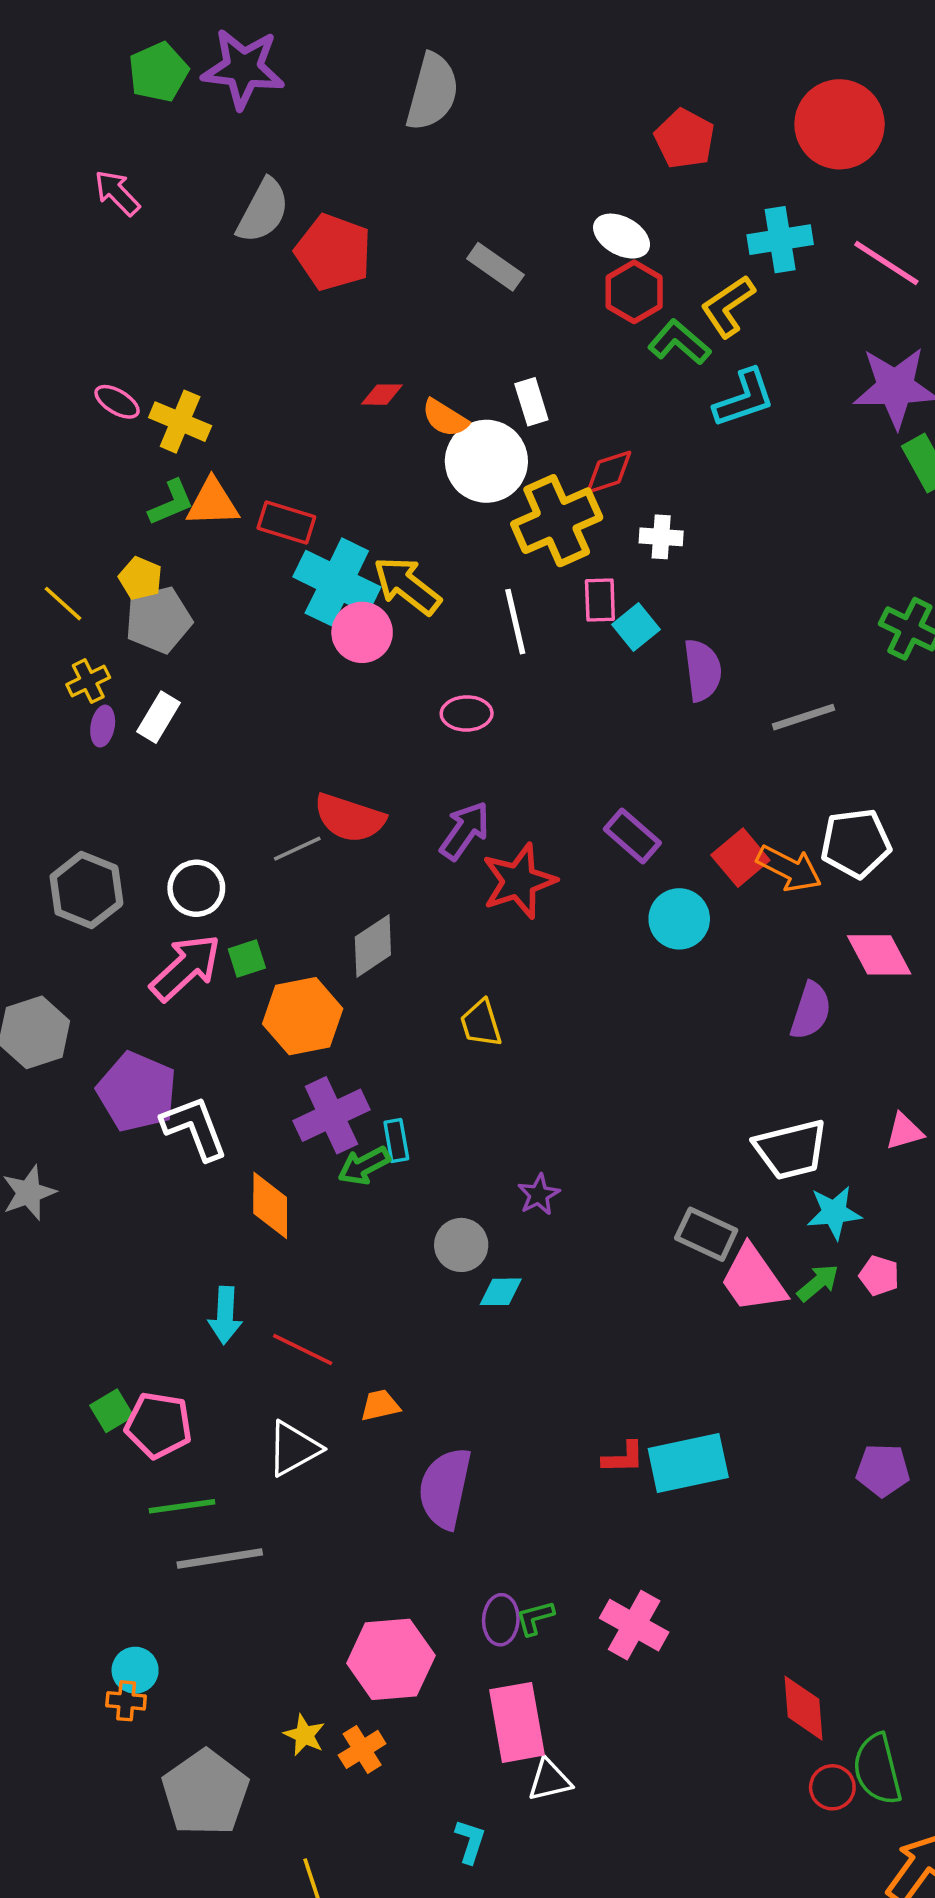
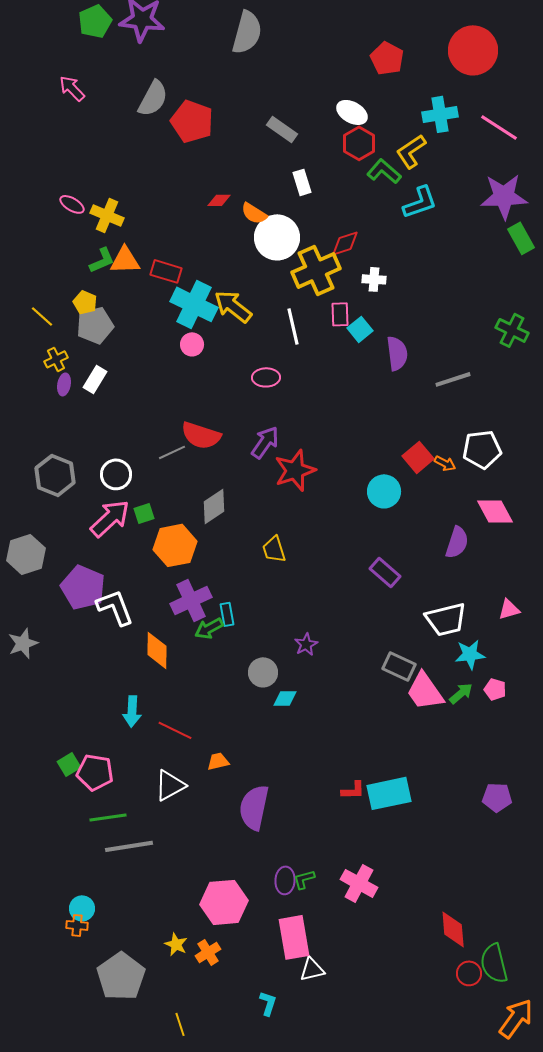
white rectangle: (531, 402) -> (302, 182), moved
pink circle: (362, 632) -> (192, 344), moved, size x0.7
purple rectangle: (632, 836) -> (385, 572), moved
orange arrow: (789, 868) -> (445, 463), size x0.6

